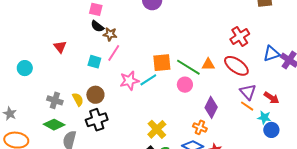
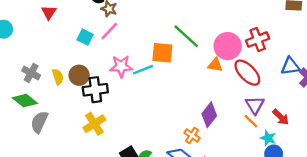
green line: (188, 67) -> (186, 36), moved
pink circle: (185, 85) -> (228, 46), moved, size x1.5
black cross: (97, 120) -> (95, 90), moved
yellow cross: (157, 129) -> (94, 124), moved

